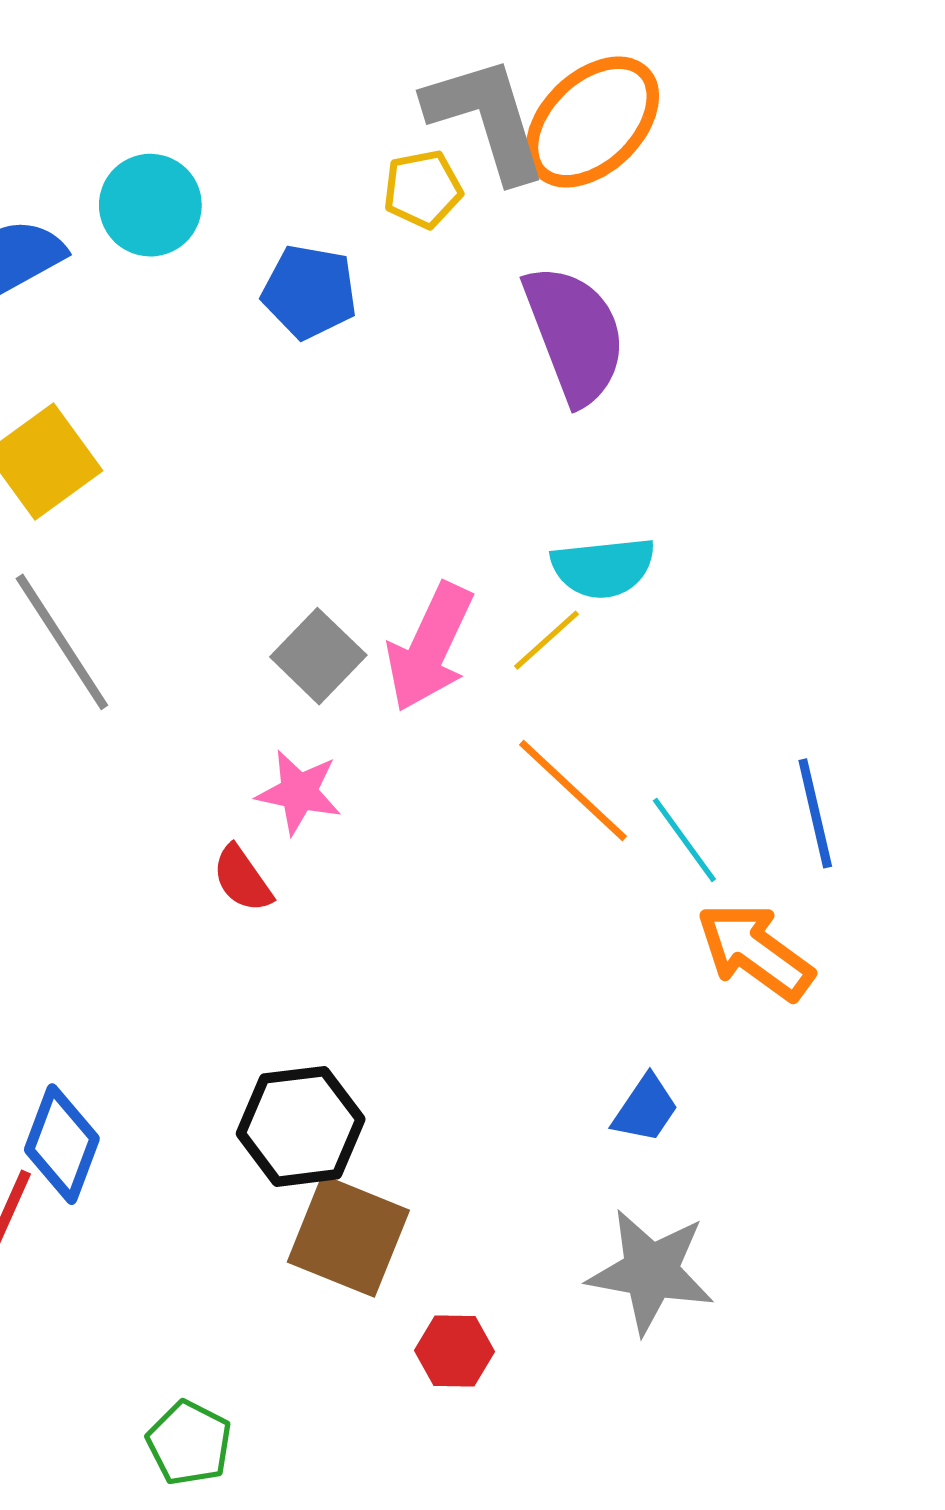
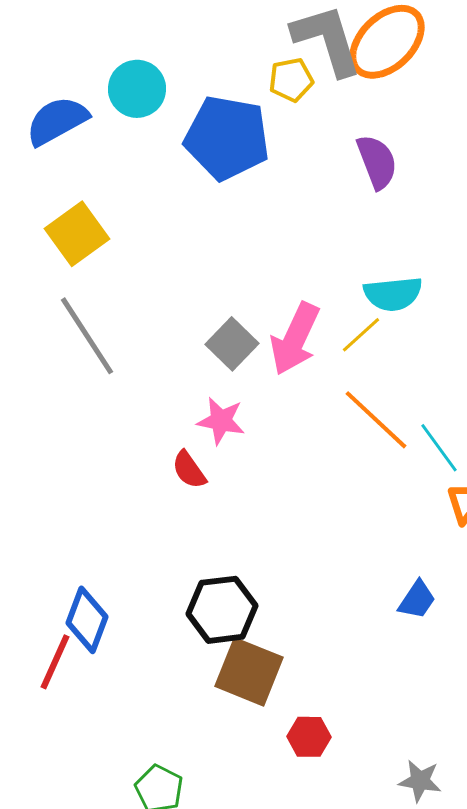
blue pentagon: (309, 292) -> (227, 138), size x1.6
purple semicircle: (575, 334) -> (377, 162), size x0.7
gray star: (651, 1271) -> (420, 781), moved, size x0.6

